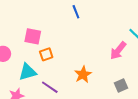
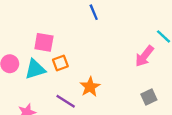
cyan triangle: (28, 72) -> (35, 69), moved
orange star: (83, 74) -> (90, 87), moved

